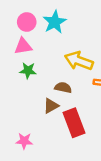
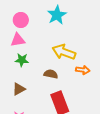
cyan star: (55, 22) -> (57, 15), moved
brown triangle: (51, 106) -> (19, 89), moved

